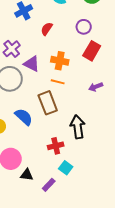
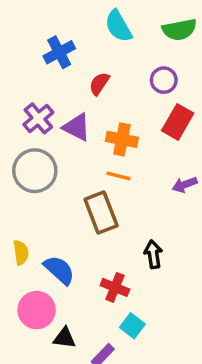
purple triangle: (32, 64) -> (77, 127), moved
blue semicircle: (24, 117) -> (59, 270), moved
black arrow: (78, 127) -> (153, 254), size x0.7
red cross: (56, 146) -> (115, 287), turned 35

